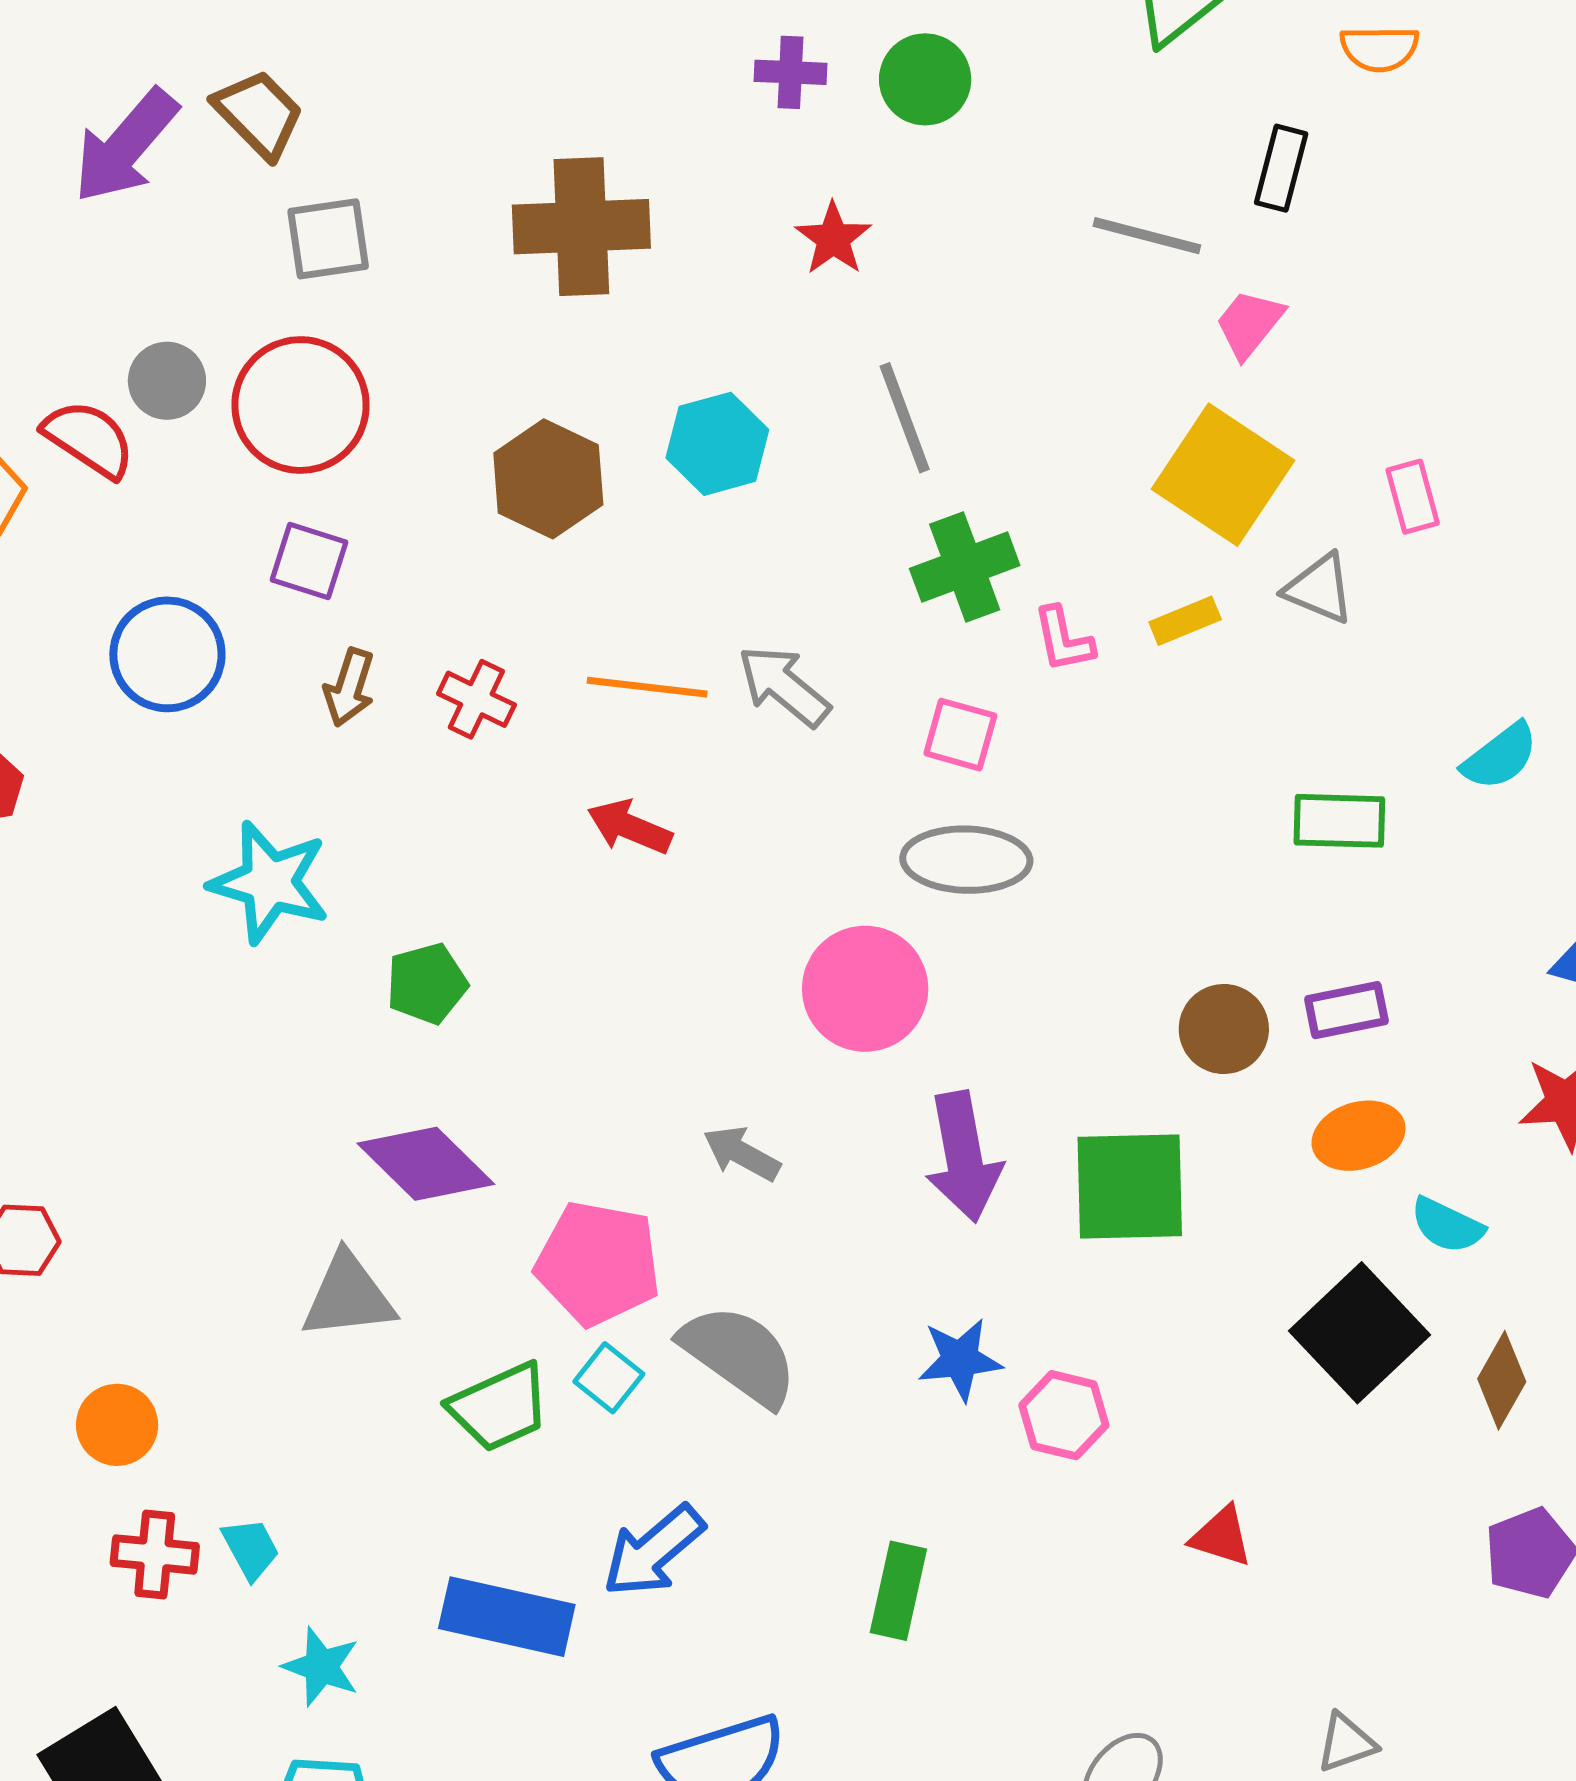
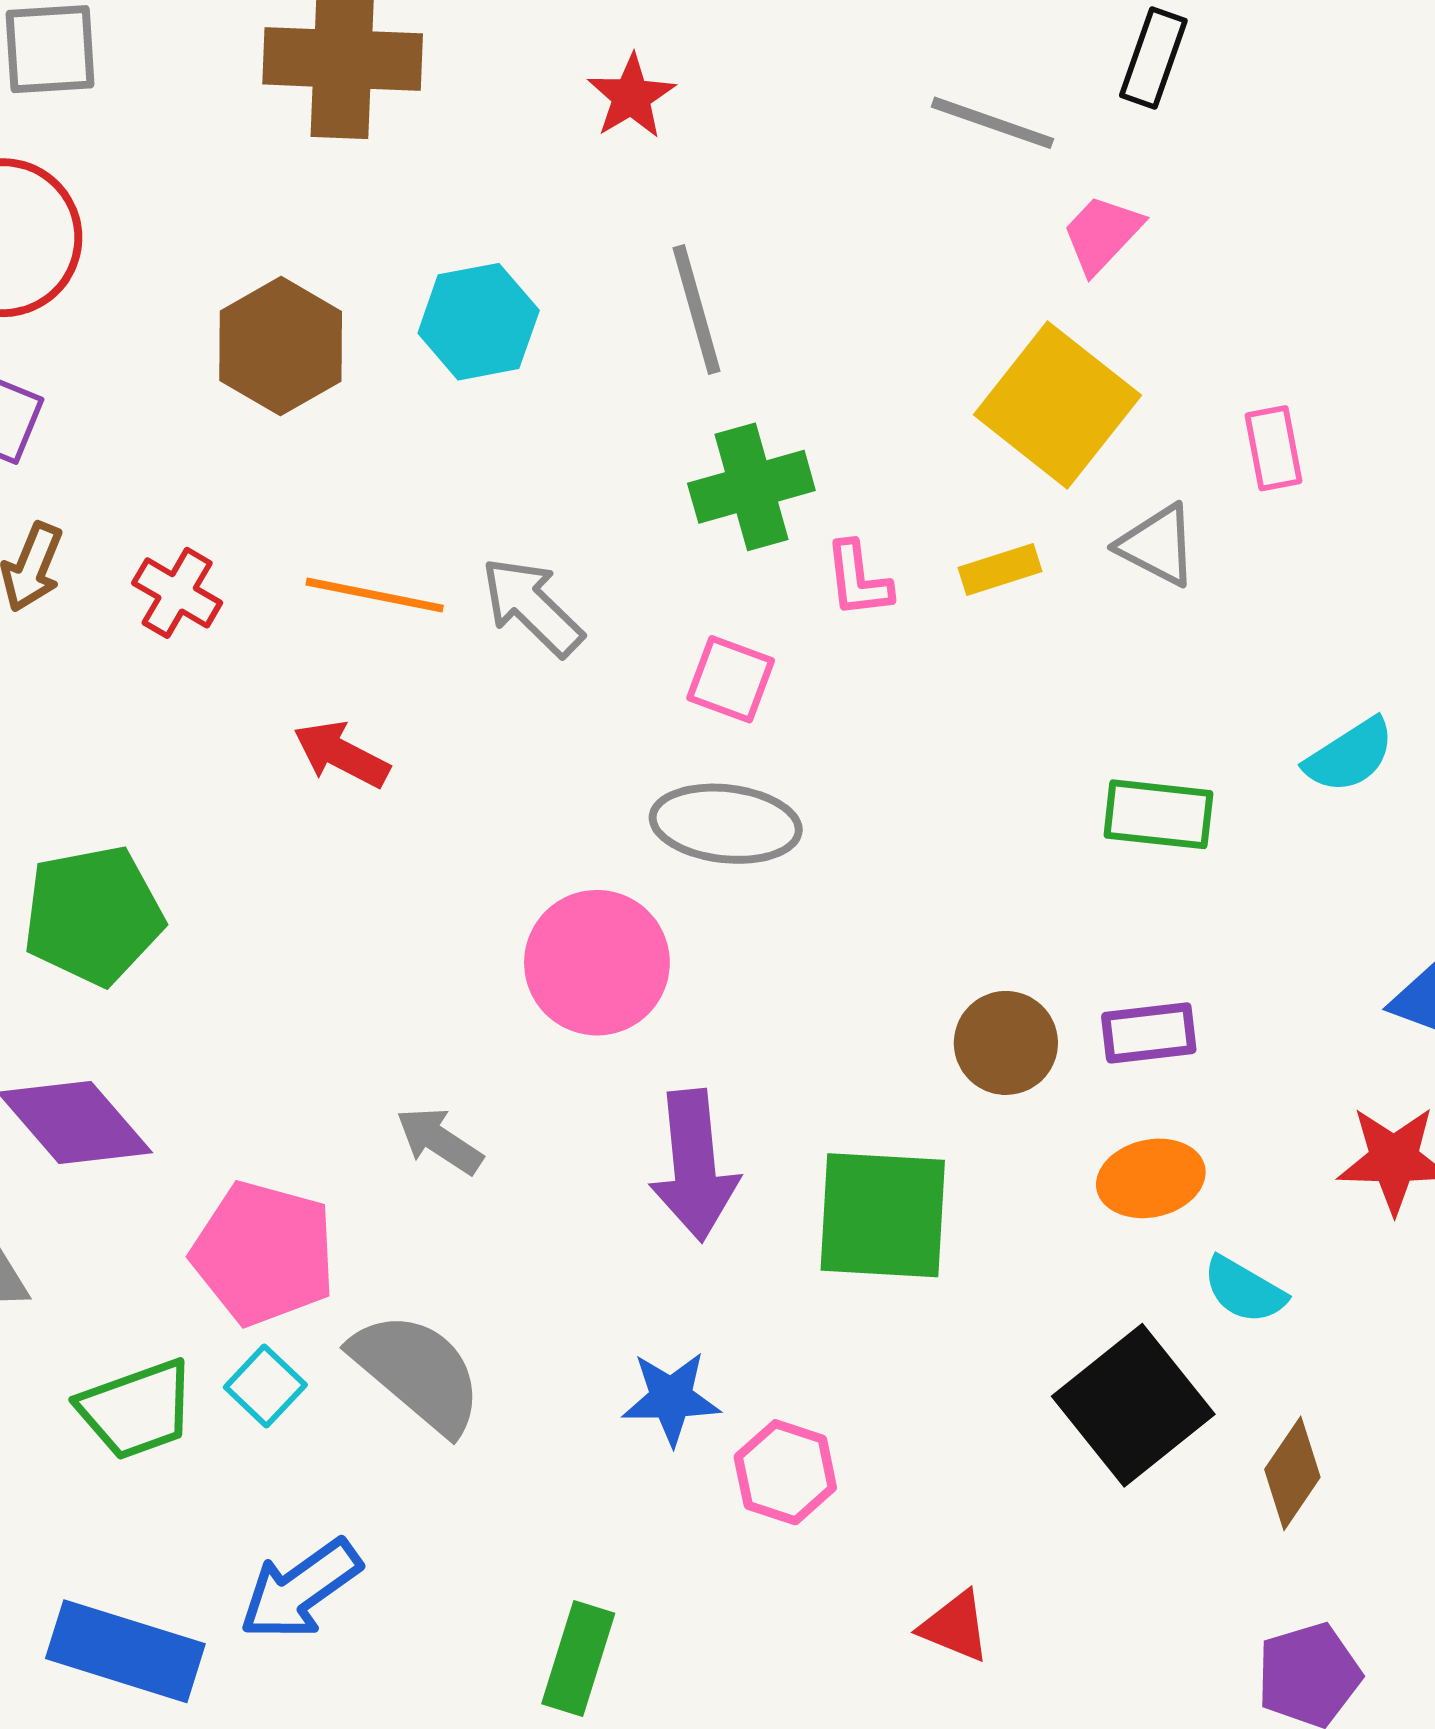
green pentagon: (427, 984) -> (93, 915), size x1.5

